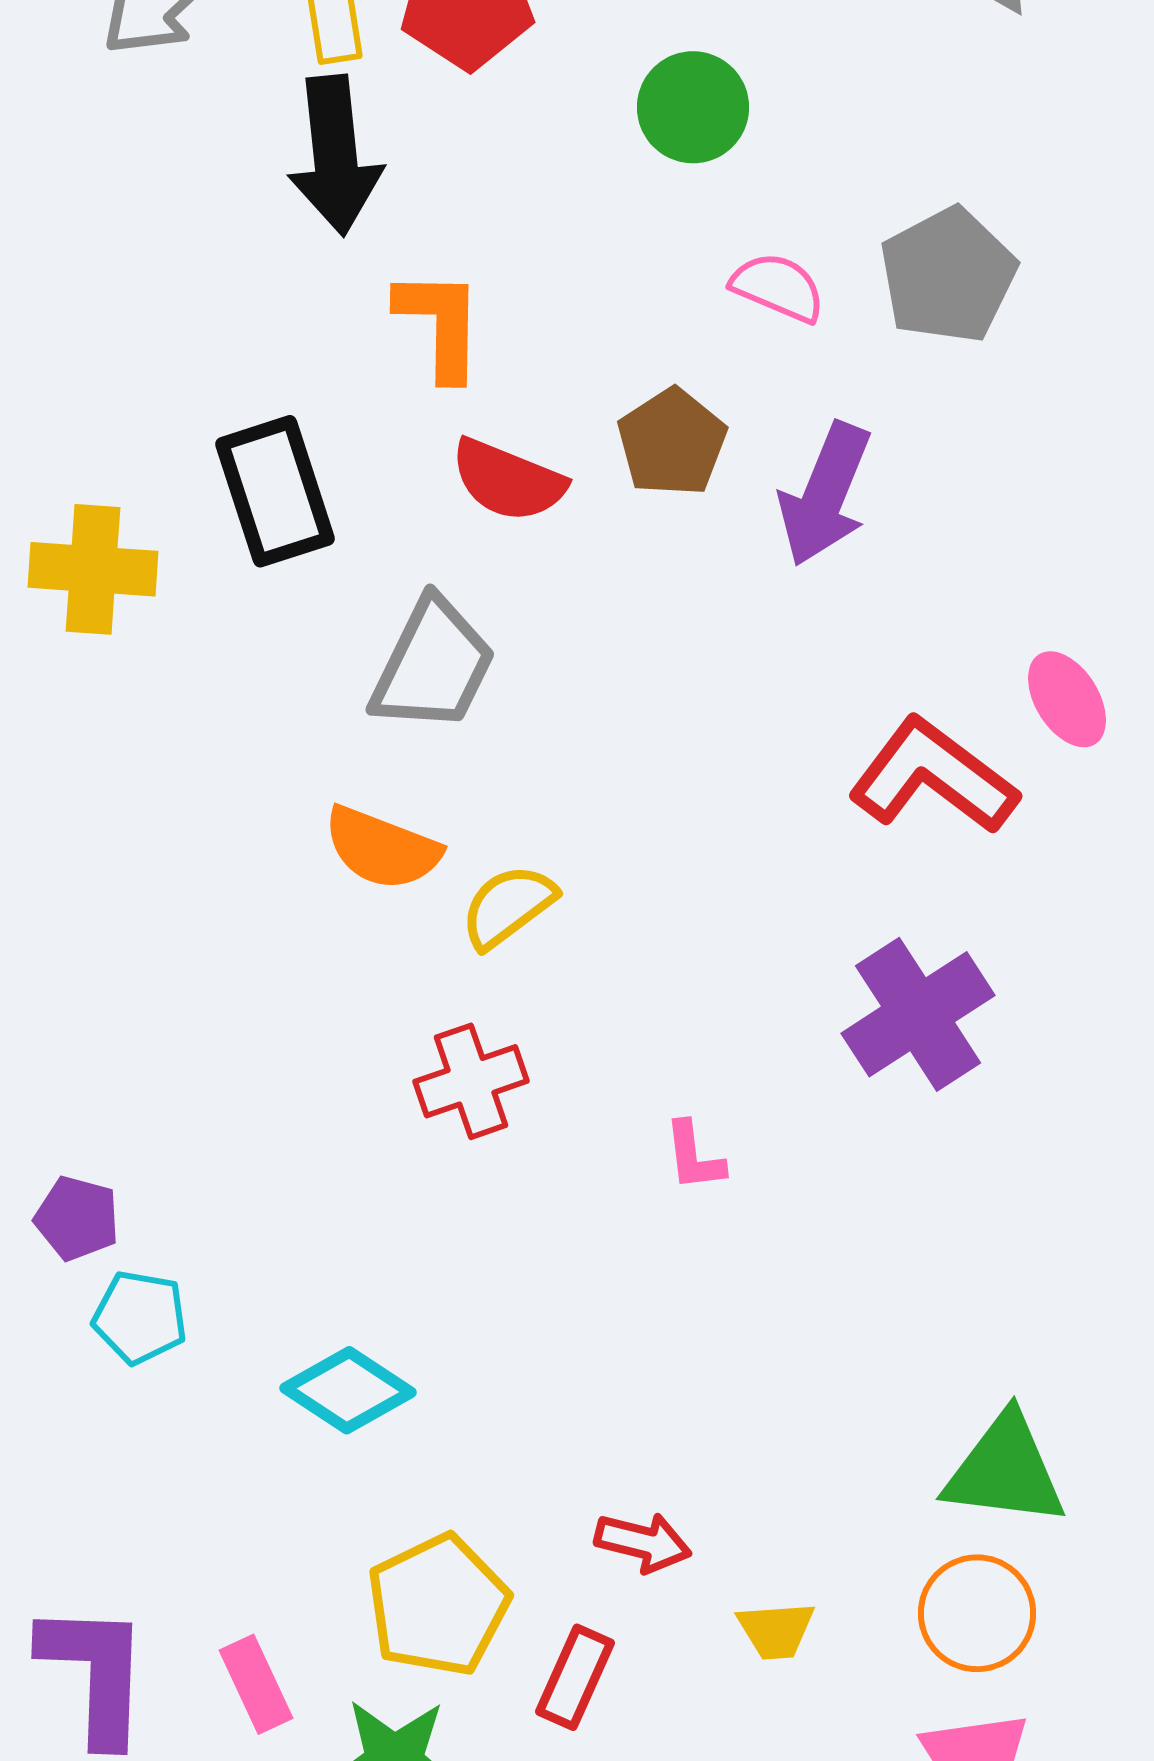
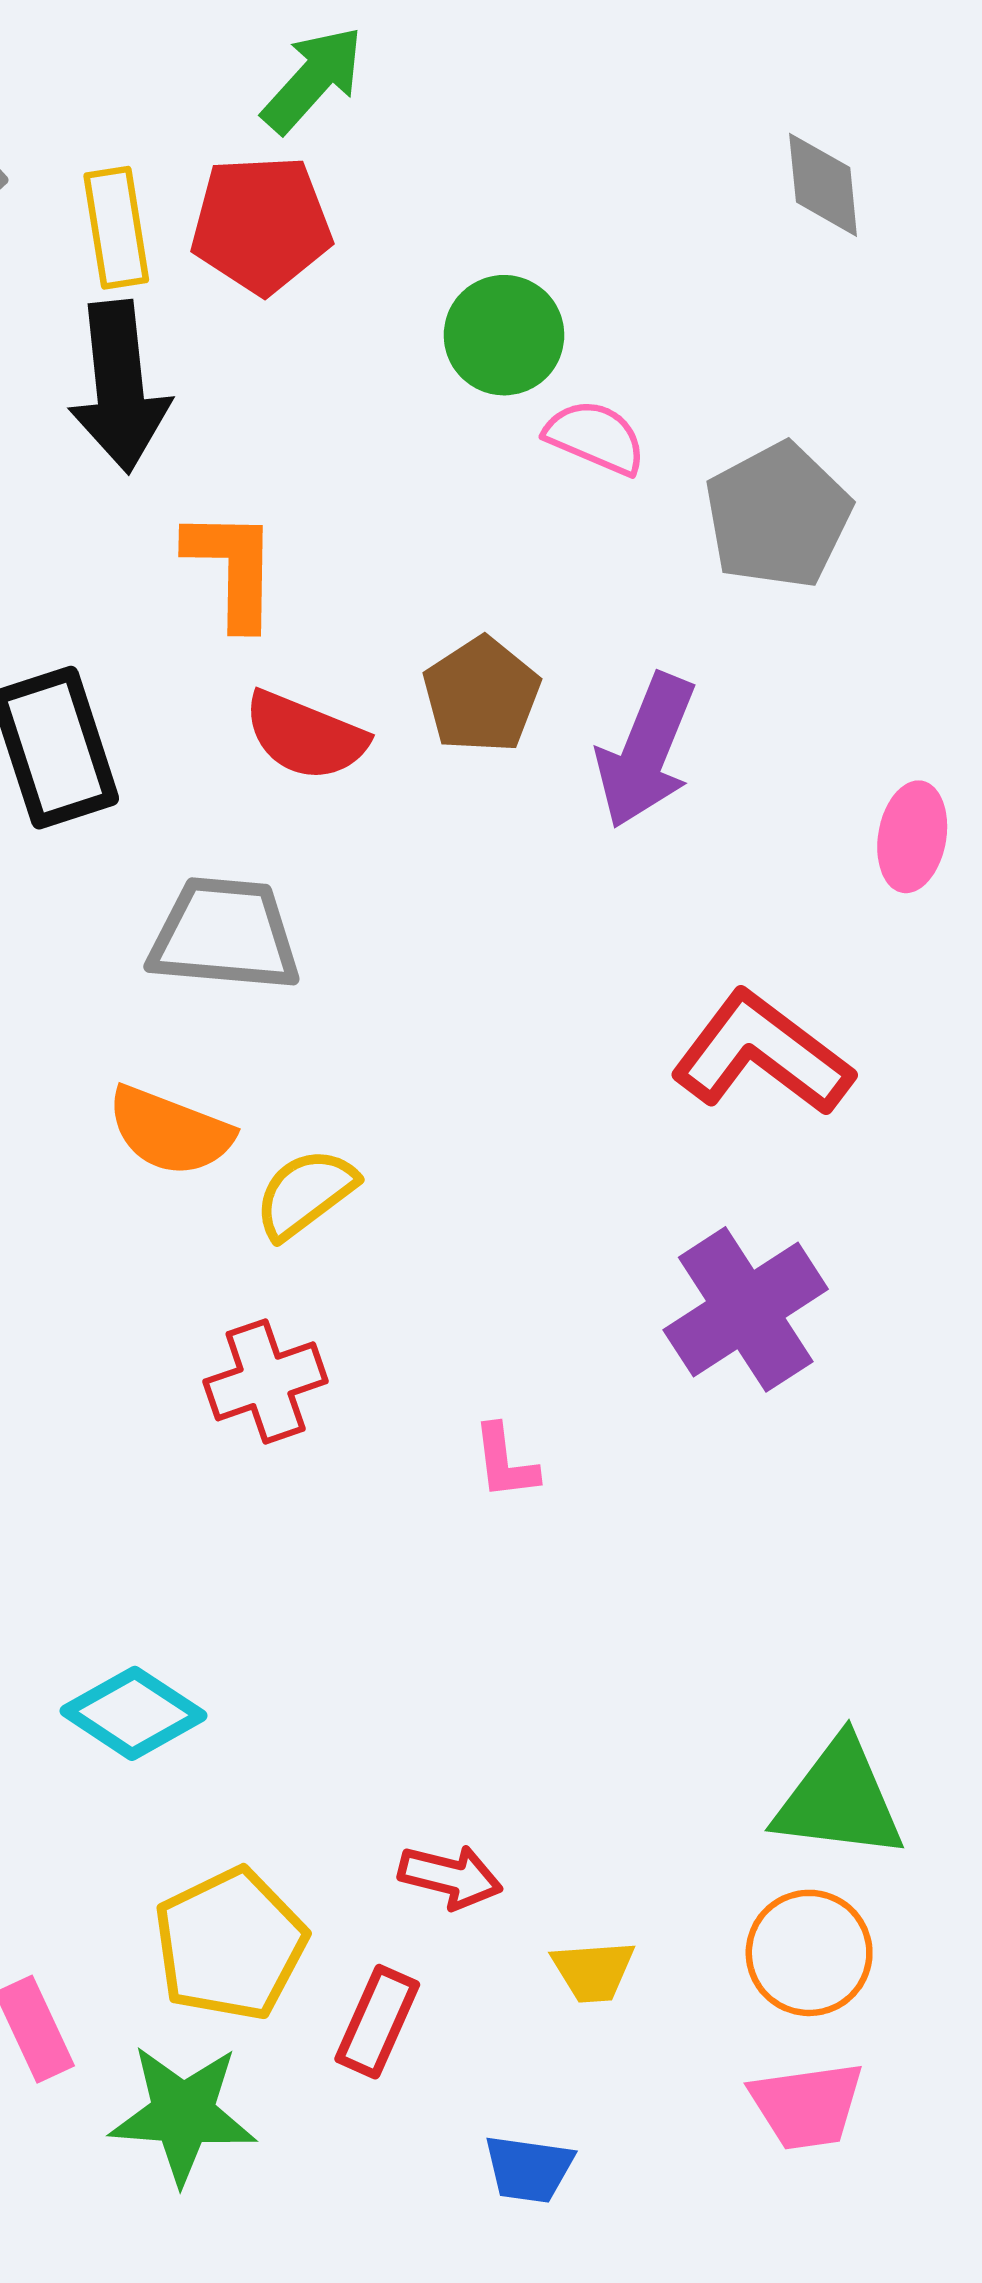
pink semicircle: (778, 287) -> (595, 437), moved
gray trapezoid: (433, 665) -> (225, 935), turned -111
pink ellipse: (1067, 699) -> (912, 837), moved, turned 42

